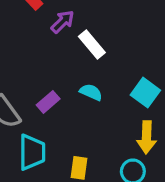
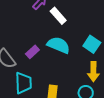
cyan semicircle: (91, 92) -> (58, 45), size x1.6

